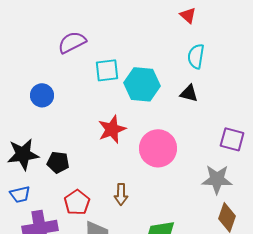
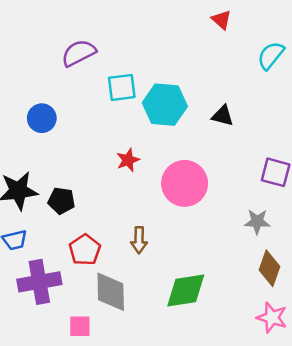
cyan semicircle: (196, 56) -> (271, 55), moved, turned 30
red star: (112, 129) -> (128, 160), size x0.7
gray star: (217, 179) -> (257, 222), size x0.7

